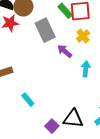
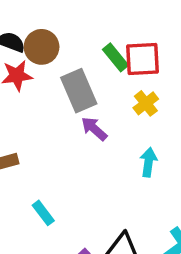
purple arrow: (65, 51) -> (94, 129), moved

